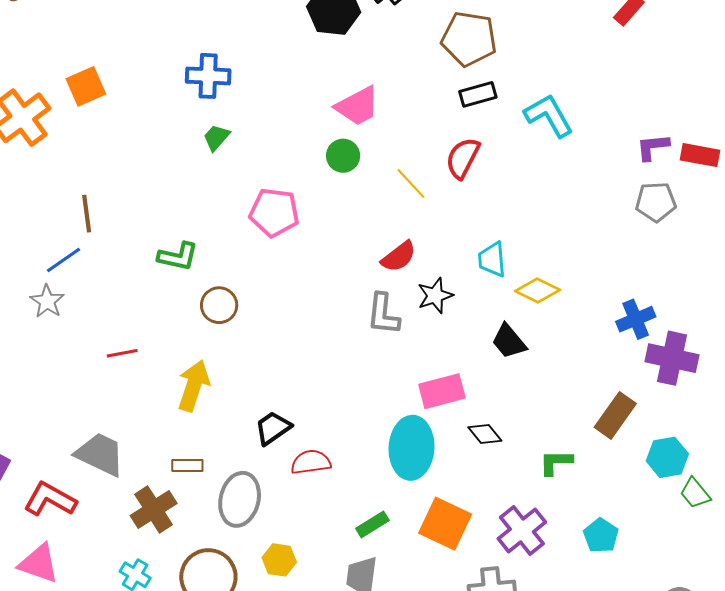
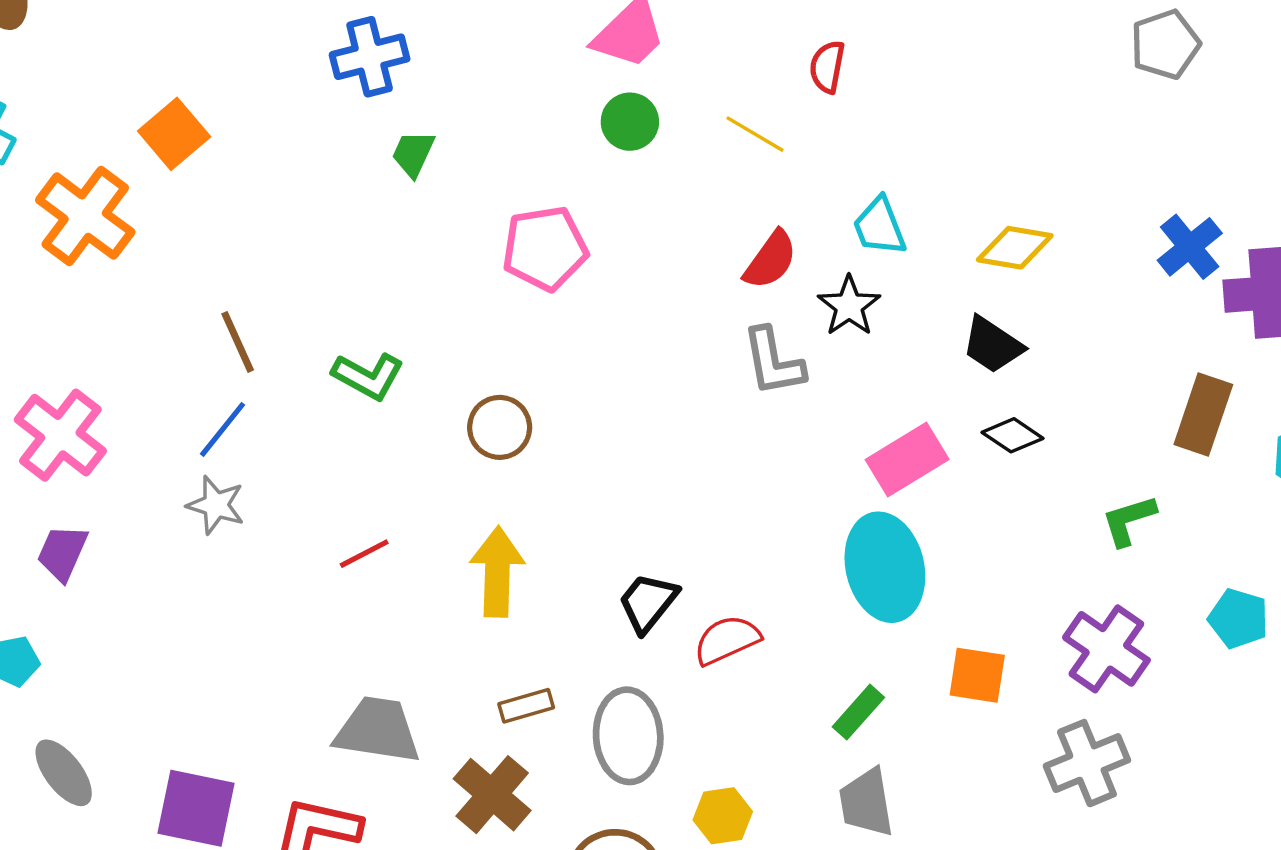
red semicircle: (463, 158) -> (827, 67), size x0.7
green L-shape: (178, 257) -> (368, 376), moved, turned 33
cyan trapezoid: (492, 260) -> (879, 226), moved
black diamond: (485, 434) -> (1012, 435), moved
orange square: (445, 524) -> (977, 675), size x0.7

